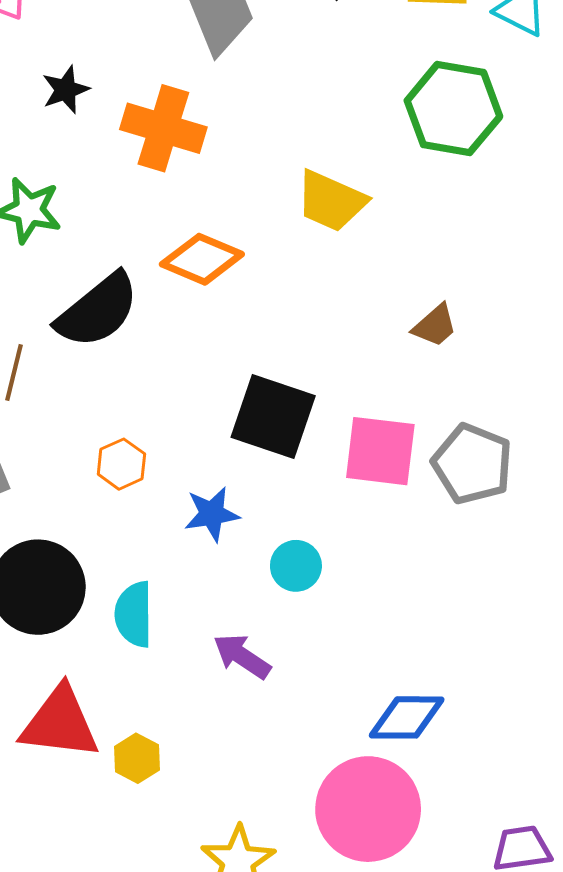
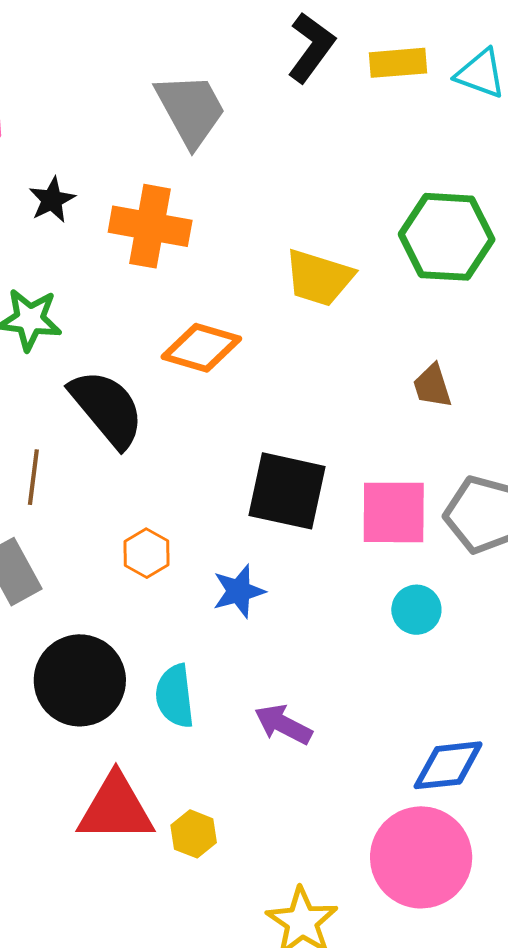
green hexagon: (453, 109) -> (447, 237), moved
black semicircle: (98, 311) -> (107, 408), turned -84
brown trapezoid: (435, 326) -> (432, 386), turned 120
cyan circle: (296, 566) -> (416, 610), moved

